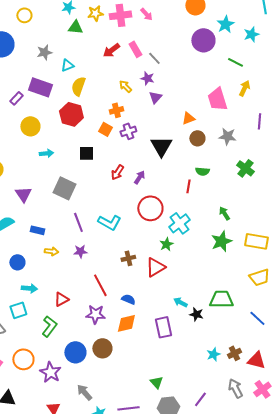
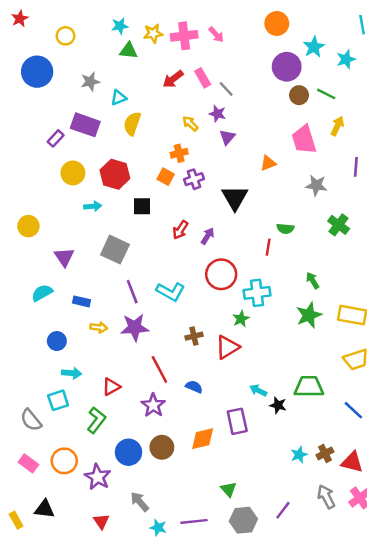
red hexagon: (71, 114) -> (115, 174), moved
brown circle: (197, 138) -> (299, 95), moved
cyan cross: (179, 223) -> (257, 293), turned 30
purple star: (80, 251) -> (135, 327), size x1.6
purple star: (95, 314) -> (153, 405), turned 30
orange diamond: (126, 323) -> (203, 439), moved

